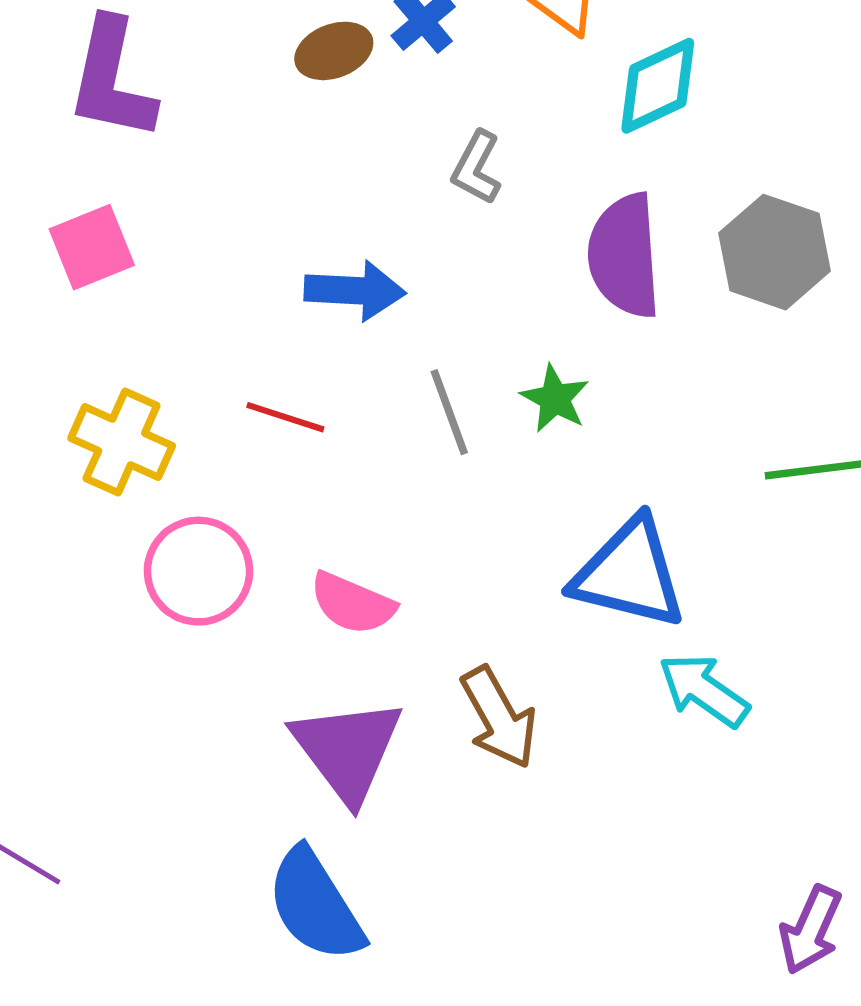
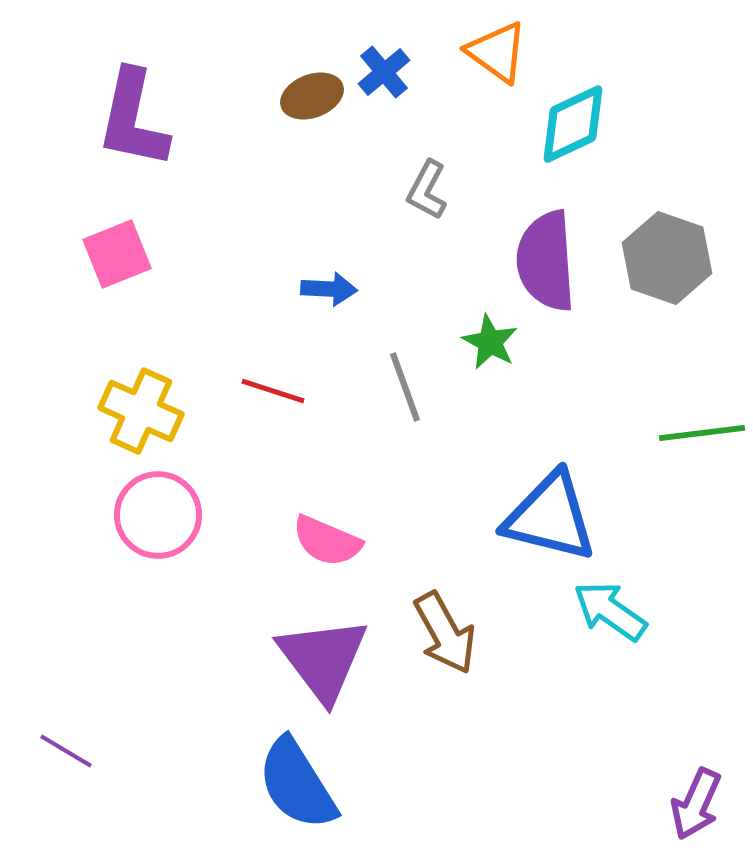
blue arrow: (355, 291) -> (329, 289), size x0.7
green star: (555, 399) -> (490, 342), moved
pink circle: (199, 571) -> (158, 515), moved

